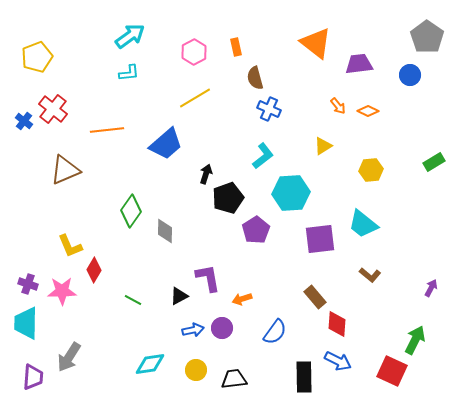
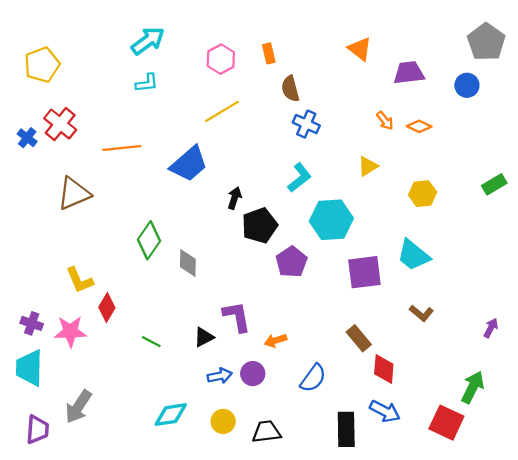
orange triangle: (316, 43) -> (360, 49), size x0.7

